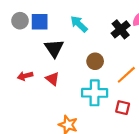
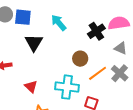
brown circle: (95, 61) -> (80, 59), moved
red triangle: (53, 79) -> (31, 87), moved

